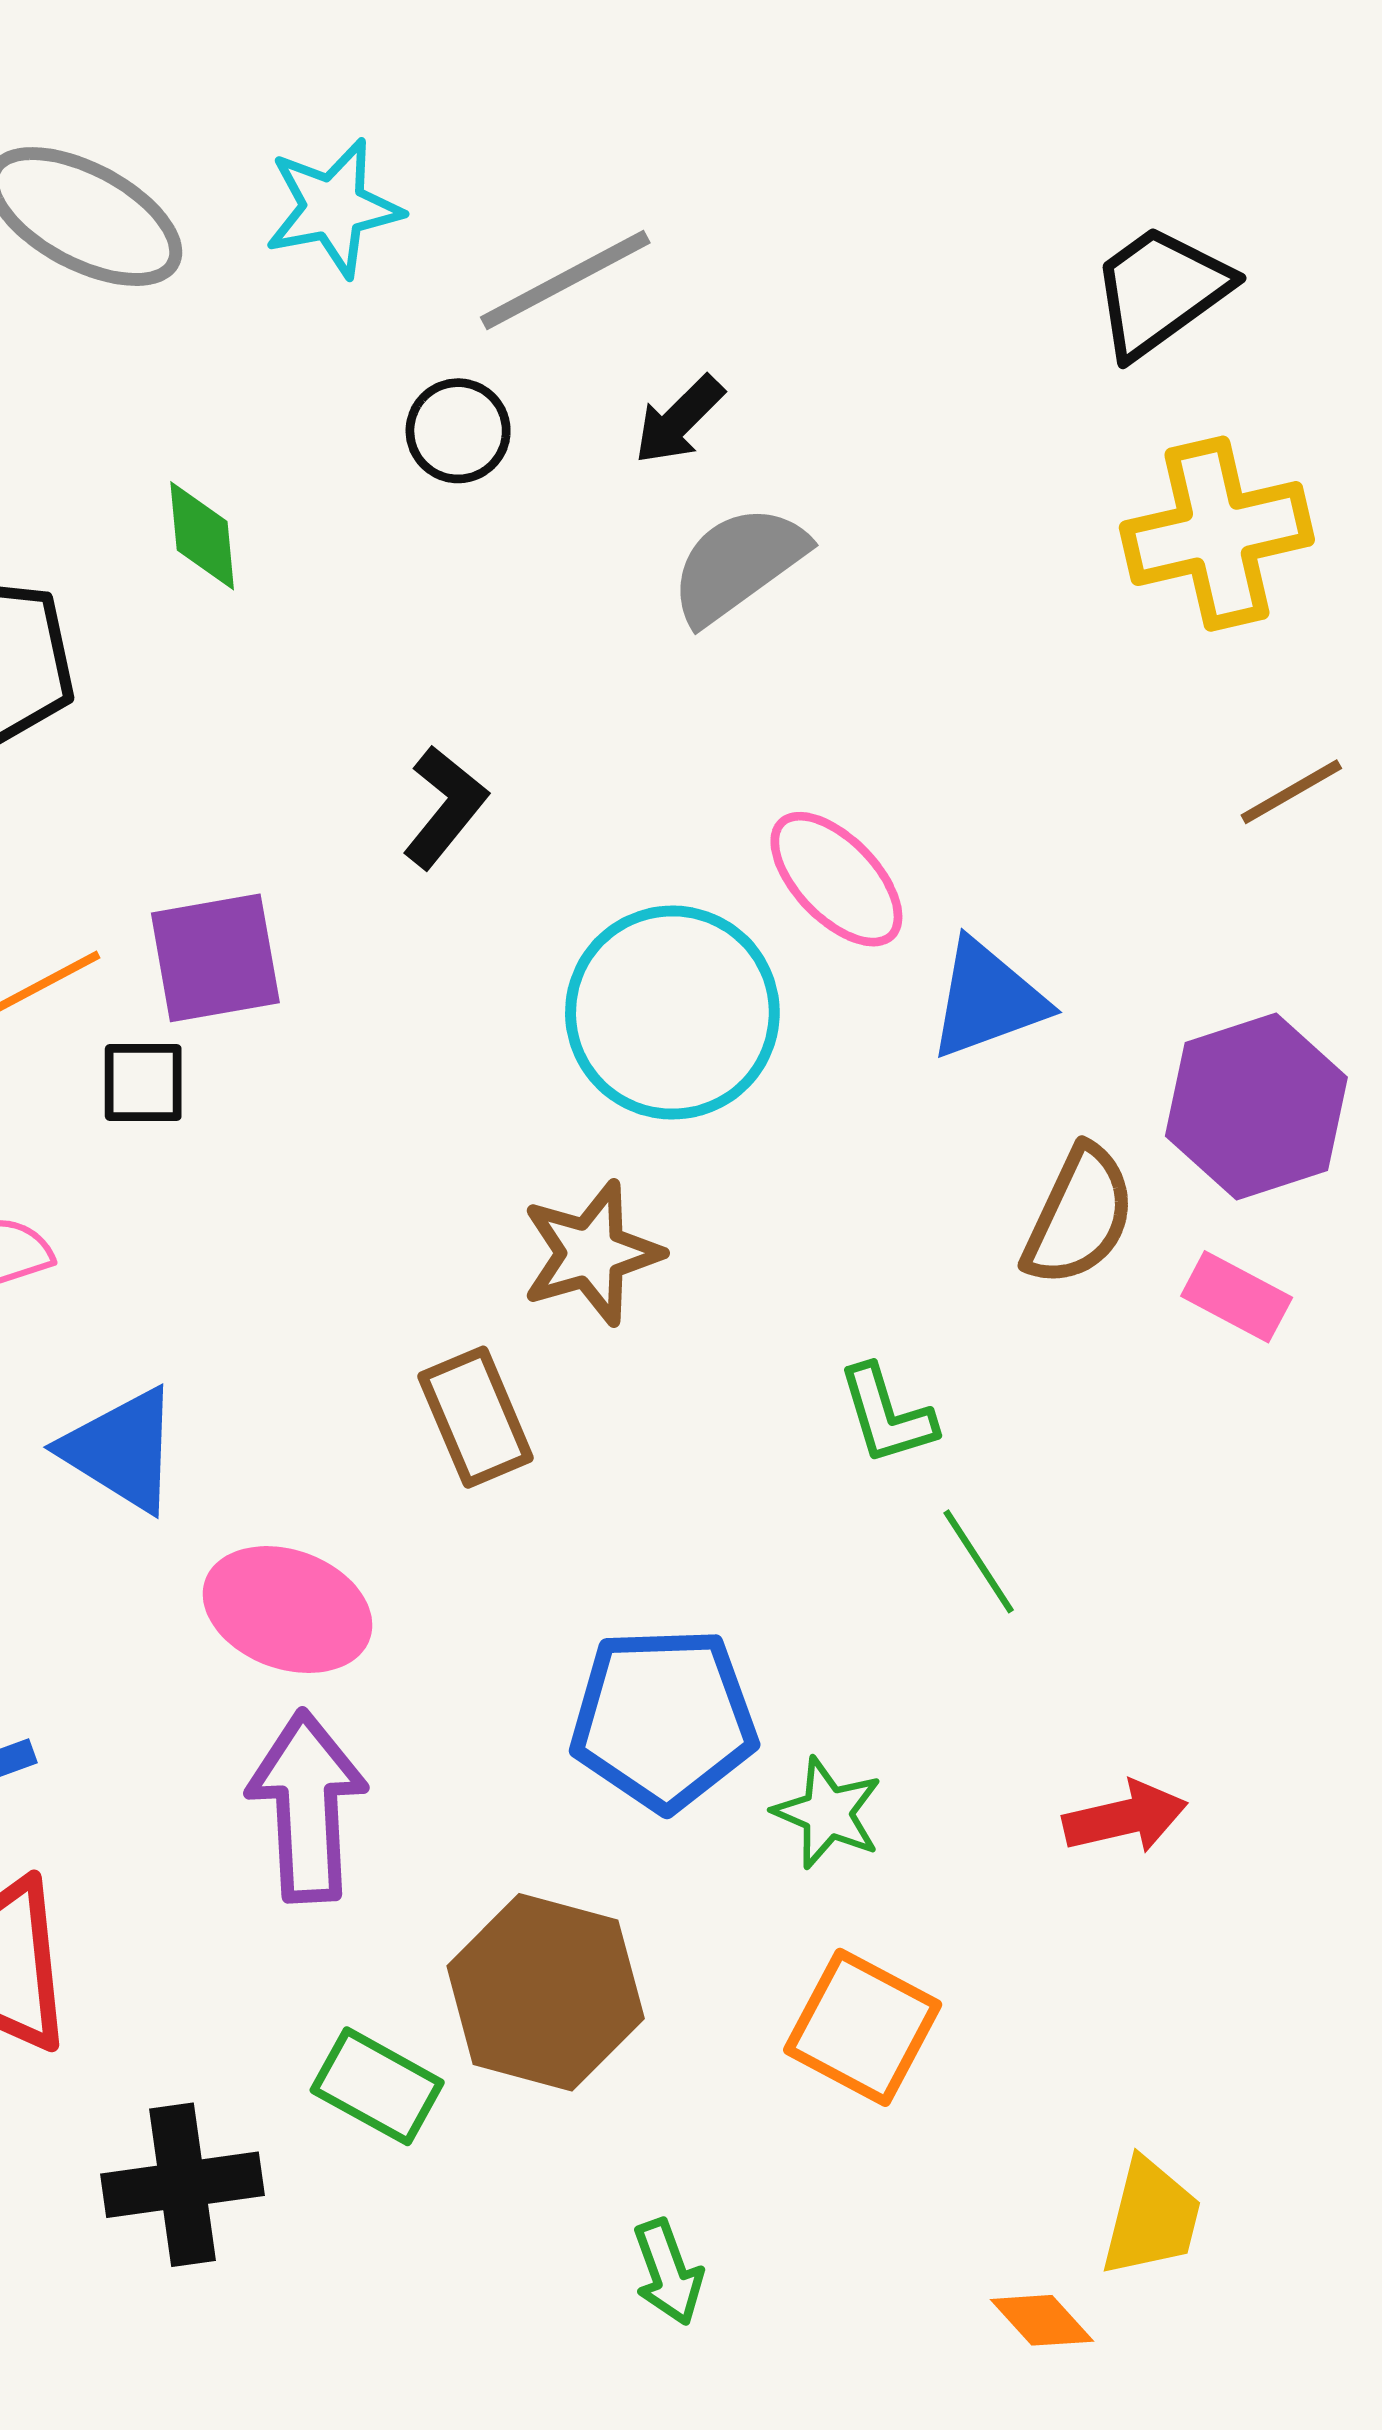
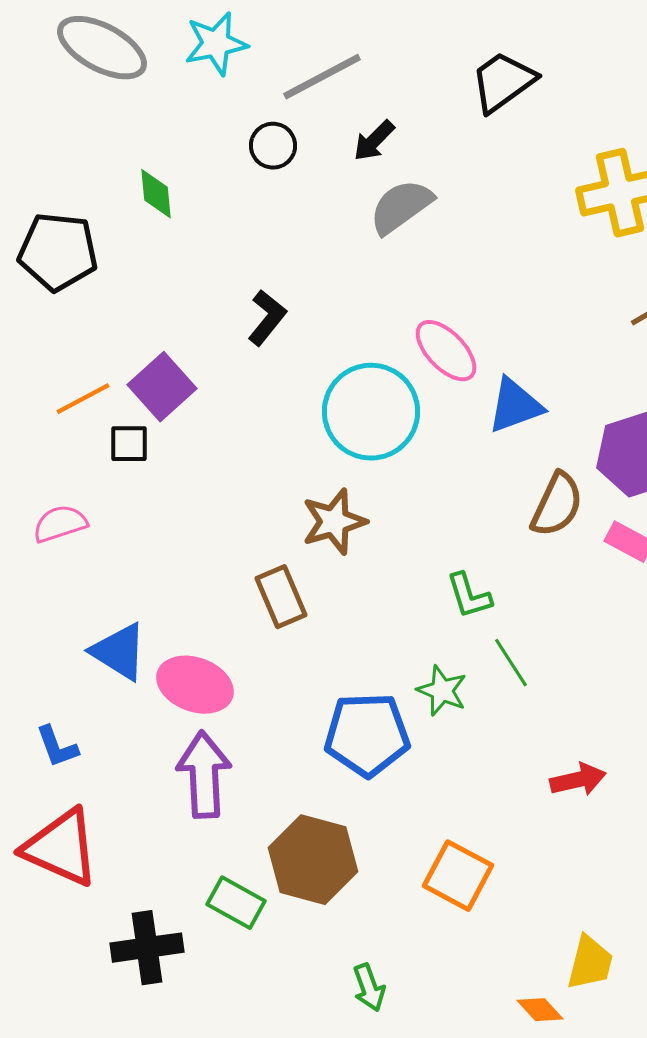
black trapezoid: (1160, 291) -> (503, 82), moved
purple square: (215, 958) -> (162, 387), turned -32
blue triangle: (121, 1450) -> (119, 652), moved
green star: (828, 1813) -> (442, 691), moved

